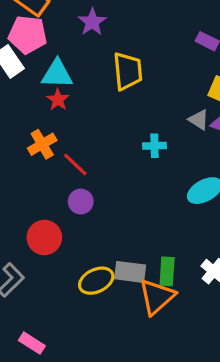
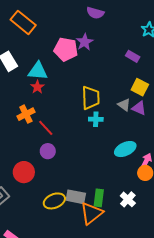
purple star: (92, 22) -> (85, 42), moved
pink pentagon: (28, 35) -> (66, 49), moved
yellow trapezoid: (128, 71) -> (91, 98), moved

